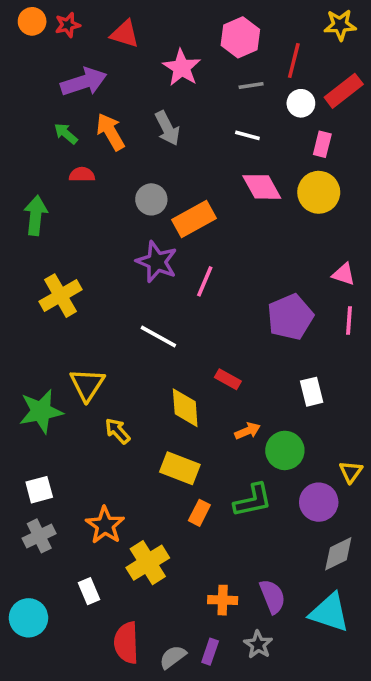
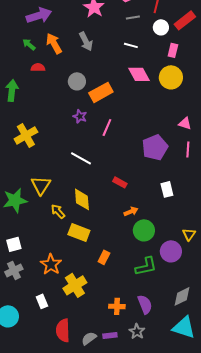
purple star: (157, 262) -> (80, 116), size x0.6
yellow diamond: (185, 408) -> (82, 199), moved
green circle: (285, 450) -> (144, 230), moved
yellow rectangle: (180, 468) -> (79, 232), moved
green L-shape: (253, 500) -> (146, 266), moved
gray diamond: (338, 554) -> (182, 296), moved
cyan triangle: (329, 612) -> (184, 327), moved
purple rectangle: (210, 652) -> (110, 335), turned 64

